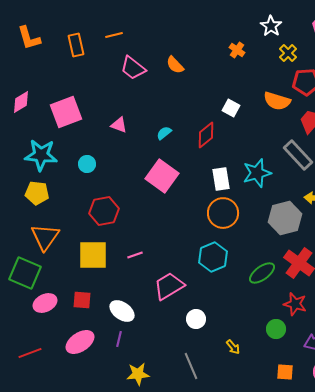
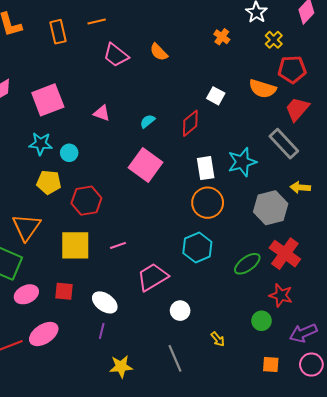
cyan star: (41, 155) -> (41, 144), moved, size x0.7
yellow pentagon: (37, 193) -> (49, 182), moved
pink ellipse: (80, 342) -> (44, 334), moved

